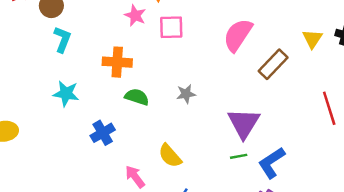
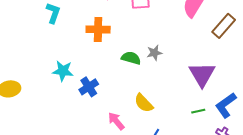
cyan star: (66, 94) -> (63, 71), moved
green semicircle: (137, 97) -> (131, 58), moved
green line: (239, 156) -> (198, 111), moved

